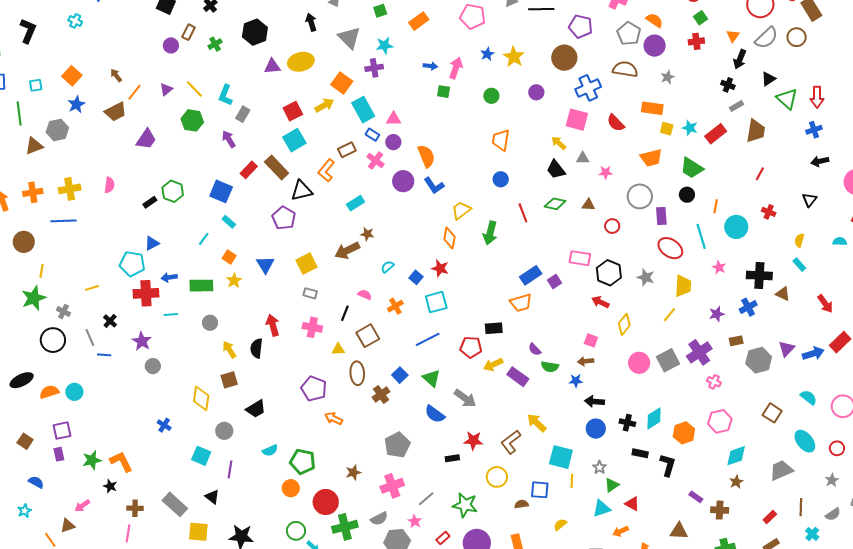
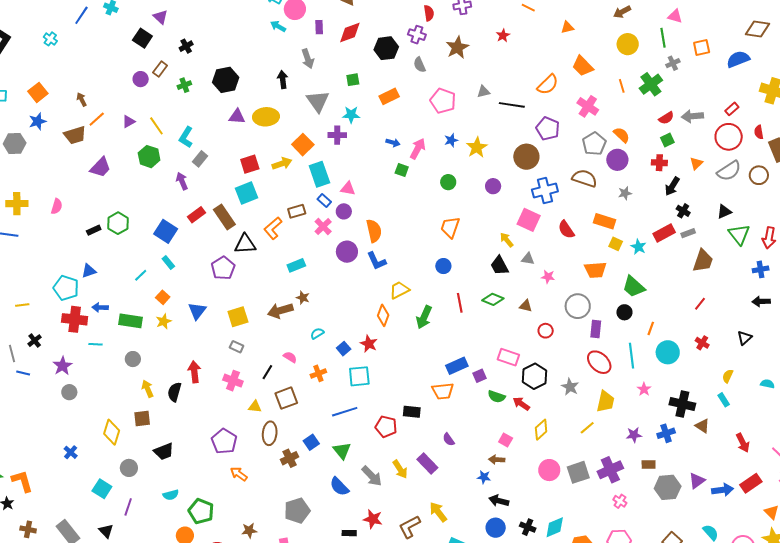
black arrow: (740, 59) -> (672, 186), moved
red rectangle: (716, 134) -> (664, 233), moved
yellow arrow: (493, 365) -> (400, 469), moved, turned -108
green semicircle: (550, 367) -> (497, 397), moved

